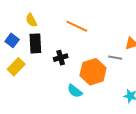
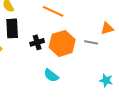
orange hexagon: (93, 72) -> (62, 43), moved

